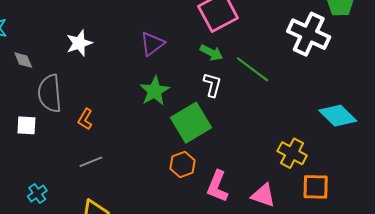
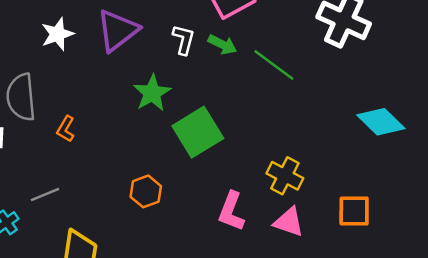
purple triangle: (152, 44) -> (118, 30), moved, size x1.4
white L-shape: (212, 85) -> (184, 40), moved
yellow cross: (292, 153) -> (285, 176), moved
gray line: (91, 162) -> (45, 194), moved
orange hexagon: (183, 164) -> (146, 191), moved

